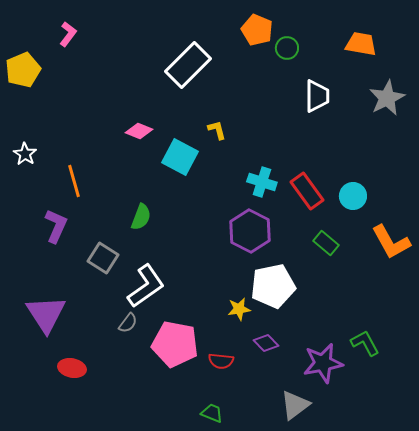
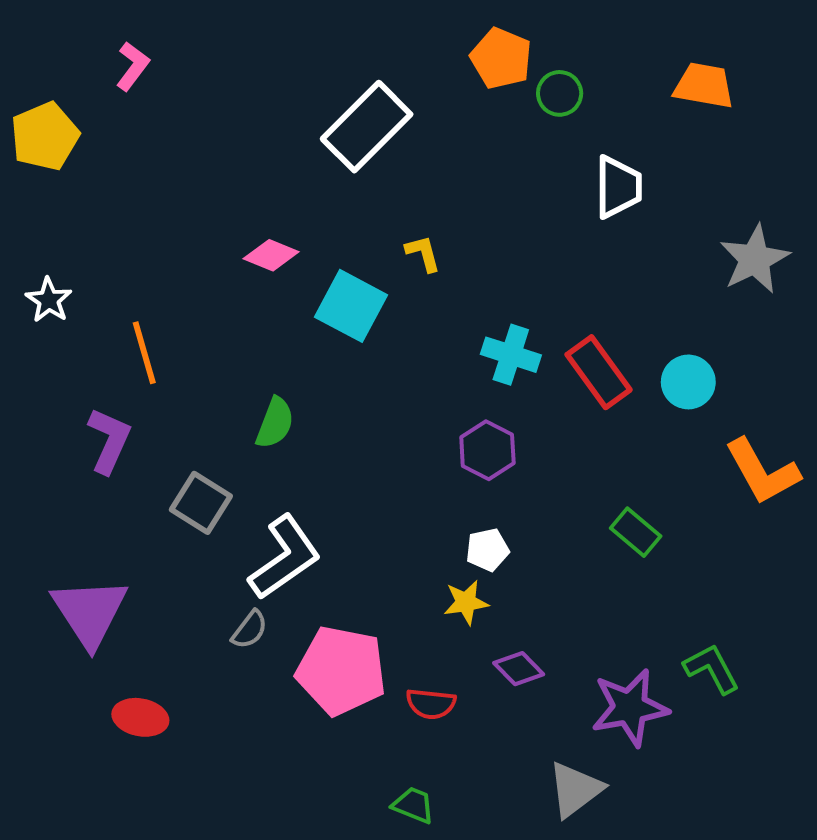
gray star: (387, 98) -> (755, 259), moved
purple hexagon: (250, 231) -> (487, 450), size x0.7
green rectangle: (326, 243) -> (636, 532), moved
white pentagon: (273, 286) -> (487, 550), moved, size x0.5

